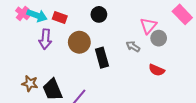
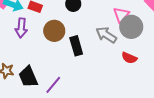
gray circle: (159, 38) -> (131, 27), size x1.5
gray arrow: (133, 46) -> (106, 35), size x1.5

